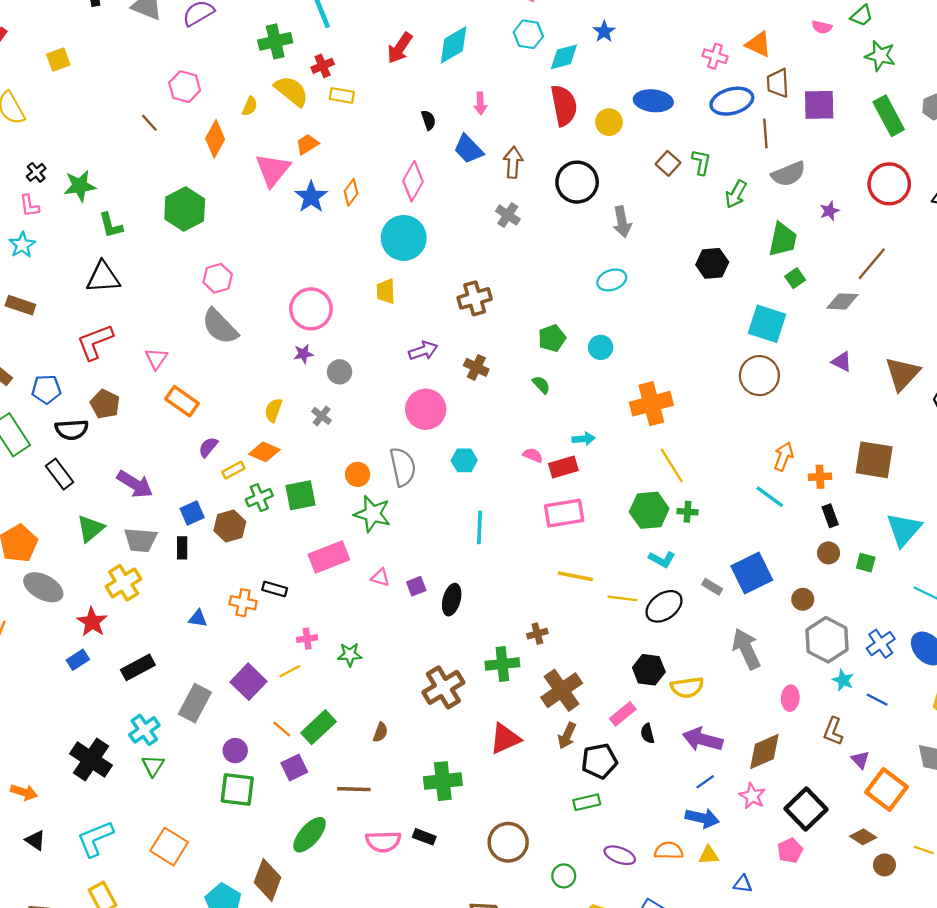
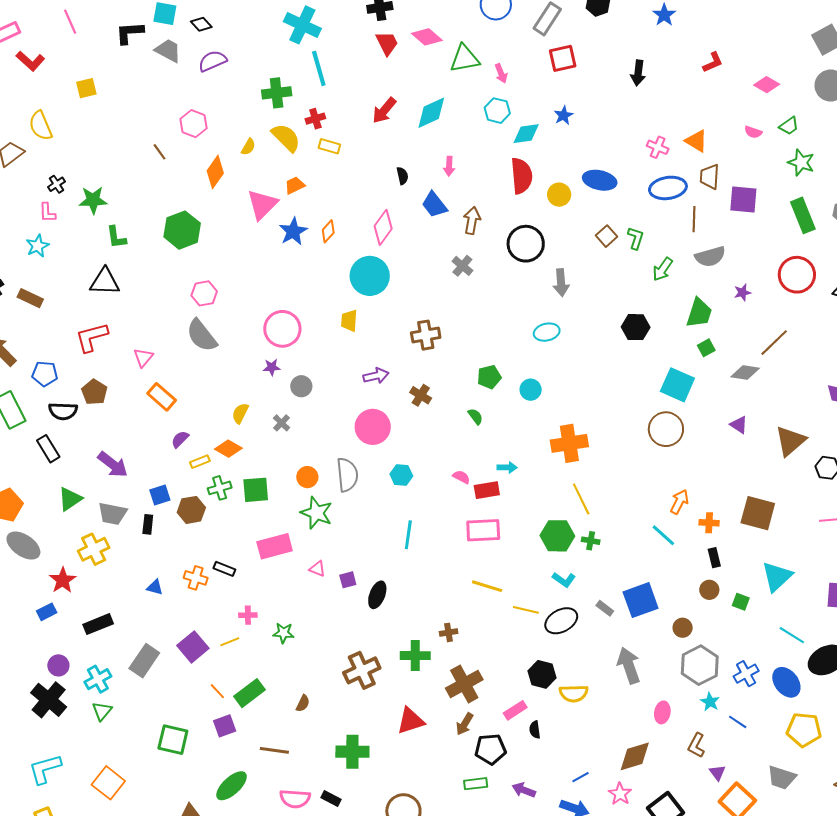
purple arrow: (703, 739) -> (524, 790), moved, size x0.7
purple circle: (235, 751) -> (58, 665), moved

